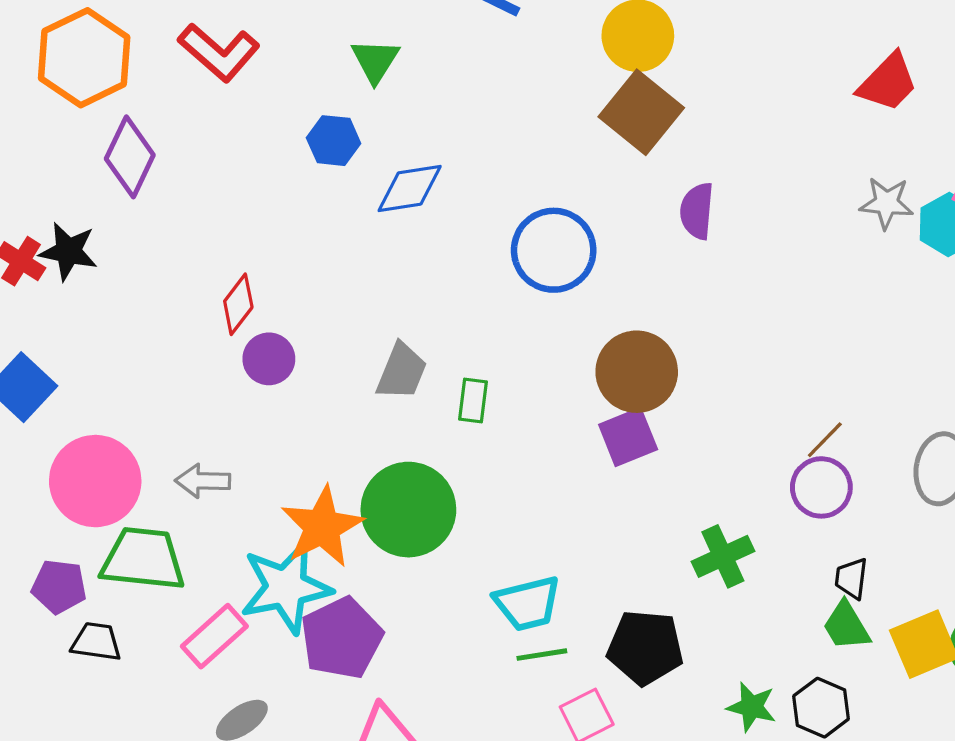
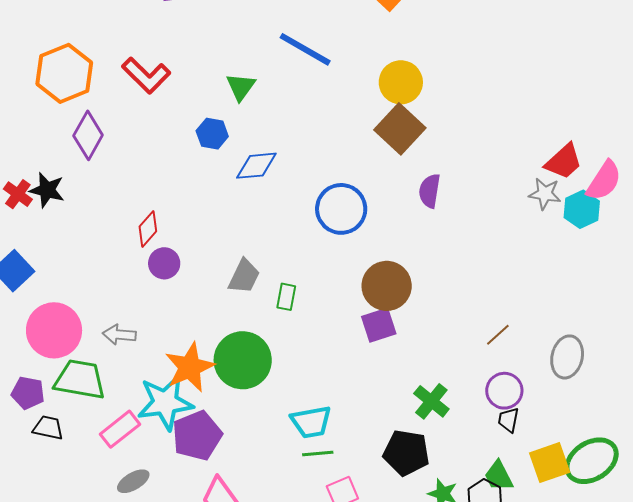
red trapezoid: (888, 82) -> (564, 161), moved
purple circle: (821, 487) -> (504, 391), moved
green cross: (723, 556) -> (431, 401), turned -30
green trapezoid: (846, 626) -> (499, 476), moved
black pentagon: (645, 647) -> (406, 453), moved

